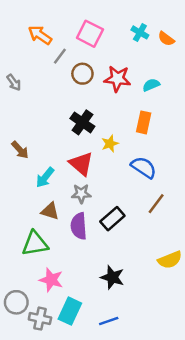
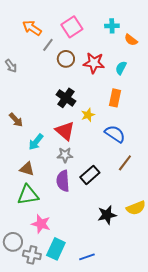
cyan cross: (140, 32) -> (112, 26), turned -32
pink square: (90, 34) -> (72, 27), turned 30
orange semicircle: (166, 39) -> (131, 40), moved
cyan semicircle: (151, 85) -> (121, 68), turned -40
brown triangle: (50, 211) -> (27, 169), moved
black star: (112, 277) -> (107, 215), moved, turned -30

